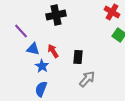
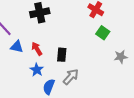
blue star: (42, 66) -> (37, 70), moved
blue semicircle: (41, 89) -> (49, 87), moved

